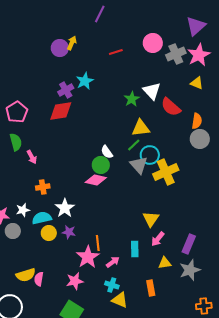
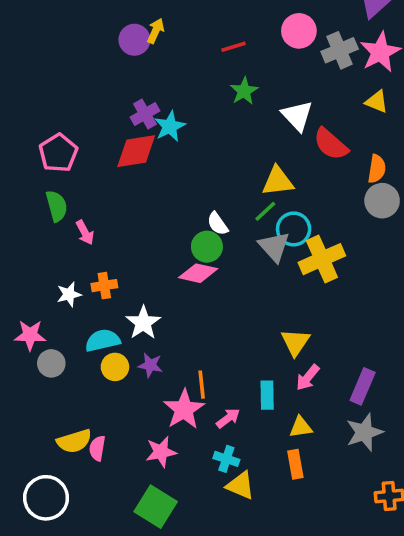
cyan star: (85, 81) -> (170, 126), moved
green star: (132, 99) -> (244, 91), moved
white star: (23, 210) -> (69, 294), moved
yellow triangle: (165, 263) -> (301, 427), moved

